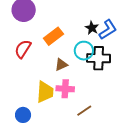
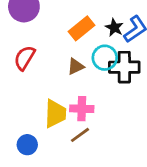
orange rectangle: (53, 36) -> (81, 28), moved
brown triangle: (61, 65) -> (76, 66), moved
brown line: (84, 111) -> (80, 135), moved

